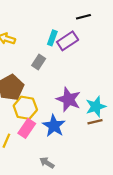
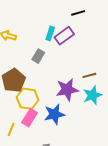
purple star: (69, 99) -> (67, 90), turned -30
brown line: (95, 122) -> (89, 75), moved
blue star: (54, 126) -> (54, 114), turned 30

